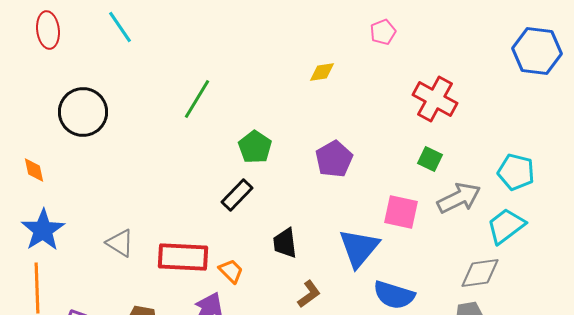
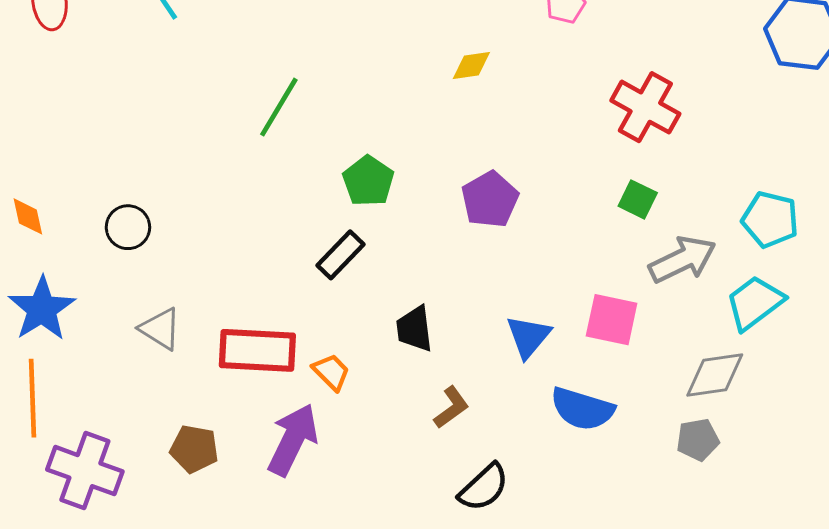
black circle: (83, 112) -> (128, 227), moved, size x0.6
pink square: (401, 212) -> (612, 320), moved
blue triangle: (359, 248) -> (528, 337), size x0.7

